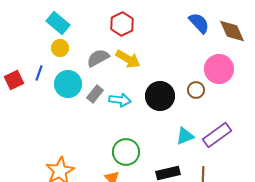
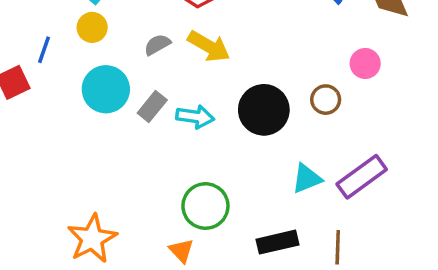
gray semicircle: (98, 58) -> (157, 45), size x0.7
pink circle: (219, 69) -> (365, 63), size x0.6
blue line: (39, 73) -> (44, 50), moved

